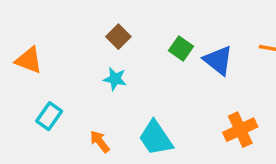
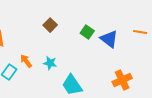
cyan star: (115, 79) -> (50, 63), moved
orange arrow: (100, 141) -> (26, 61), moved

